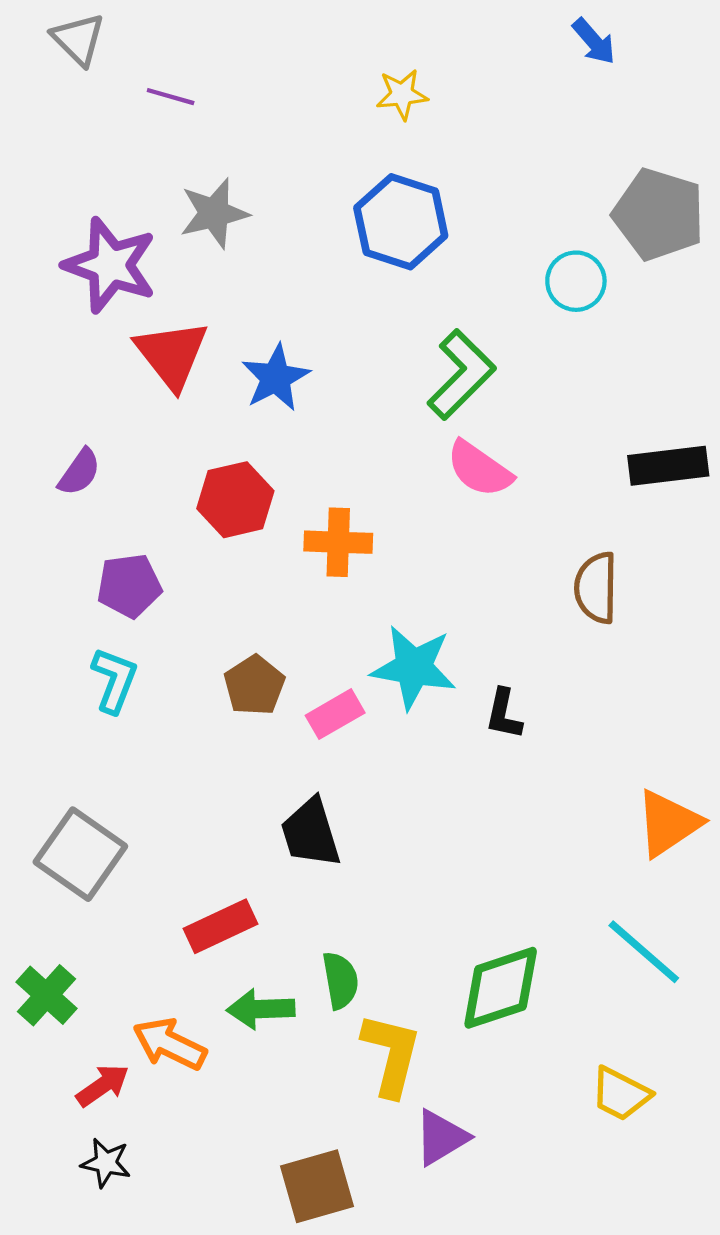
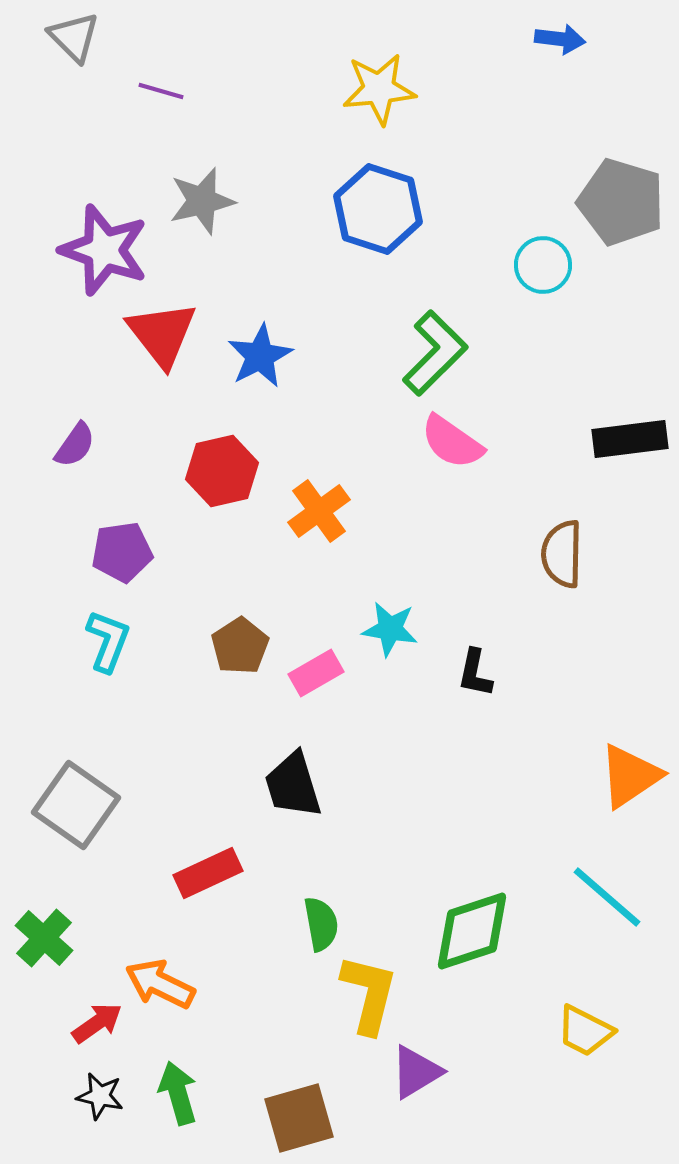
blue arrow: (594, 41) -> (560, 39), turned -42
yellow star: (402, 94) -> (379, 89), size x1.5
orange cross: (338, 542) -> (319, 511), turned -38
cyan star: (414, 667) -> (390, 629), size x0.7
green arrow: (261, 1009) -> (178, 1093), moved, turned 76

